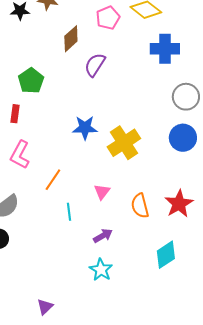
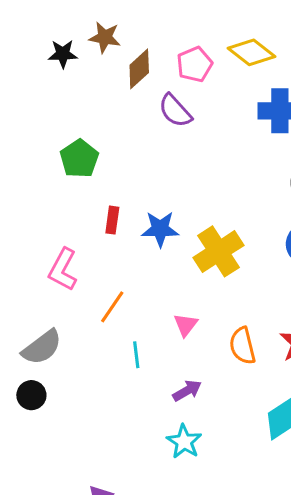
brown diamond: (71, 39) -> (139, 69), moved
purple semicircle: (95, 65) -> (175, 111), moved, turned -75
red rectangle: (15, 114) -> (112, 220), moved

